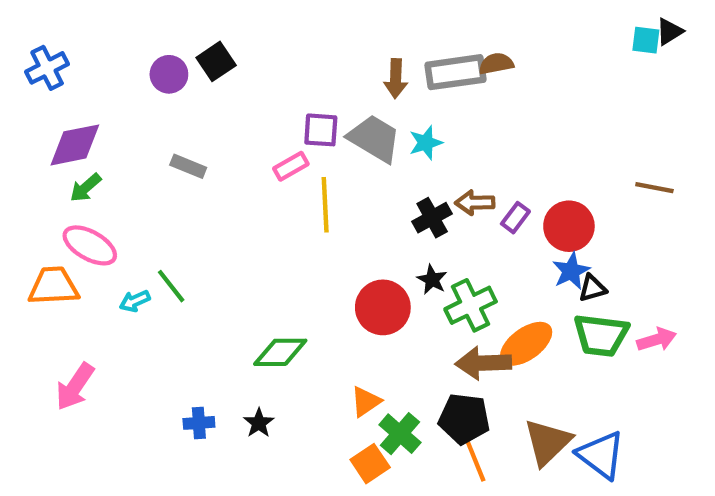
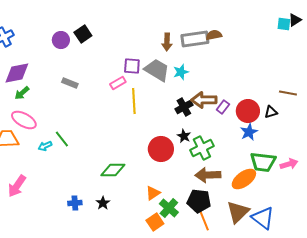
brown arrow: (475, 203) -> (204, 100), size x1.4
black triangle: (592, 288) -> (271, 112), moved
orange ellipse: (526, 344) -> (244, 179), moved

